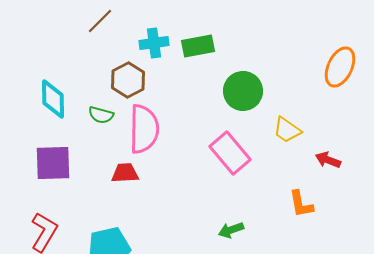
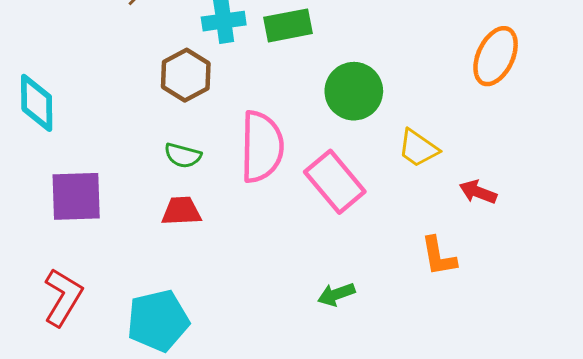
cyan diamond: (53, 99) -> (37, 103), moved
green semicircle: (101, 115) -> (183, 155), moved
pink semicircle: (144, 129) -> (262, 147), moved

